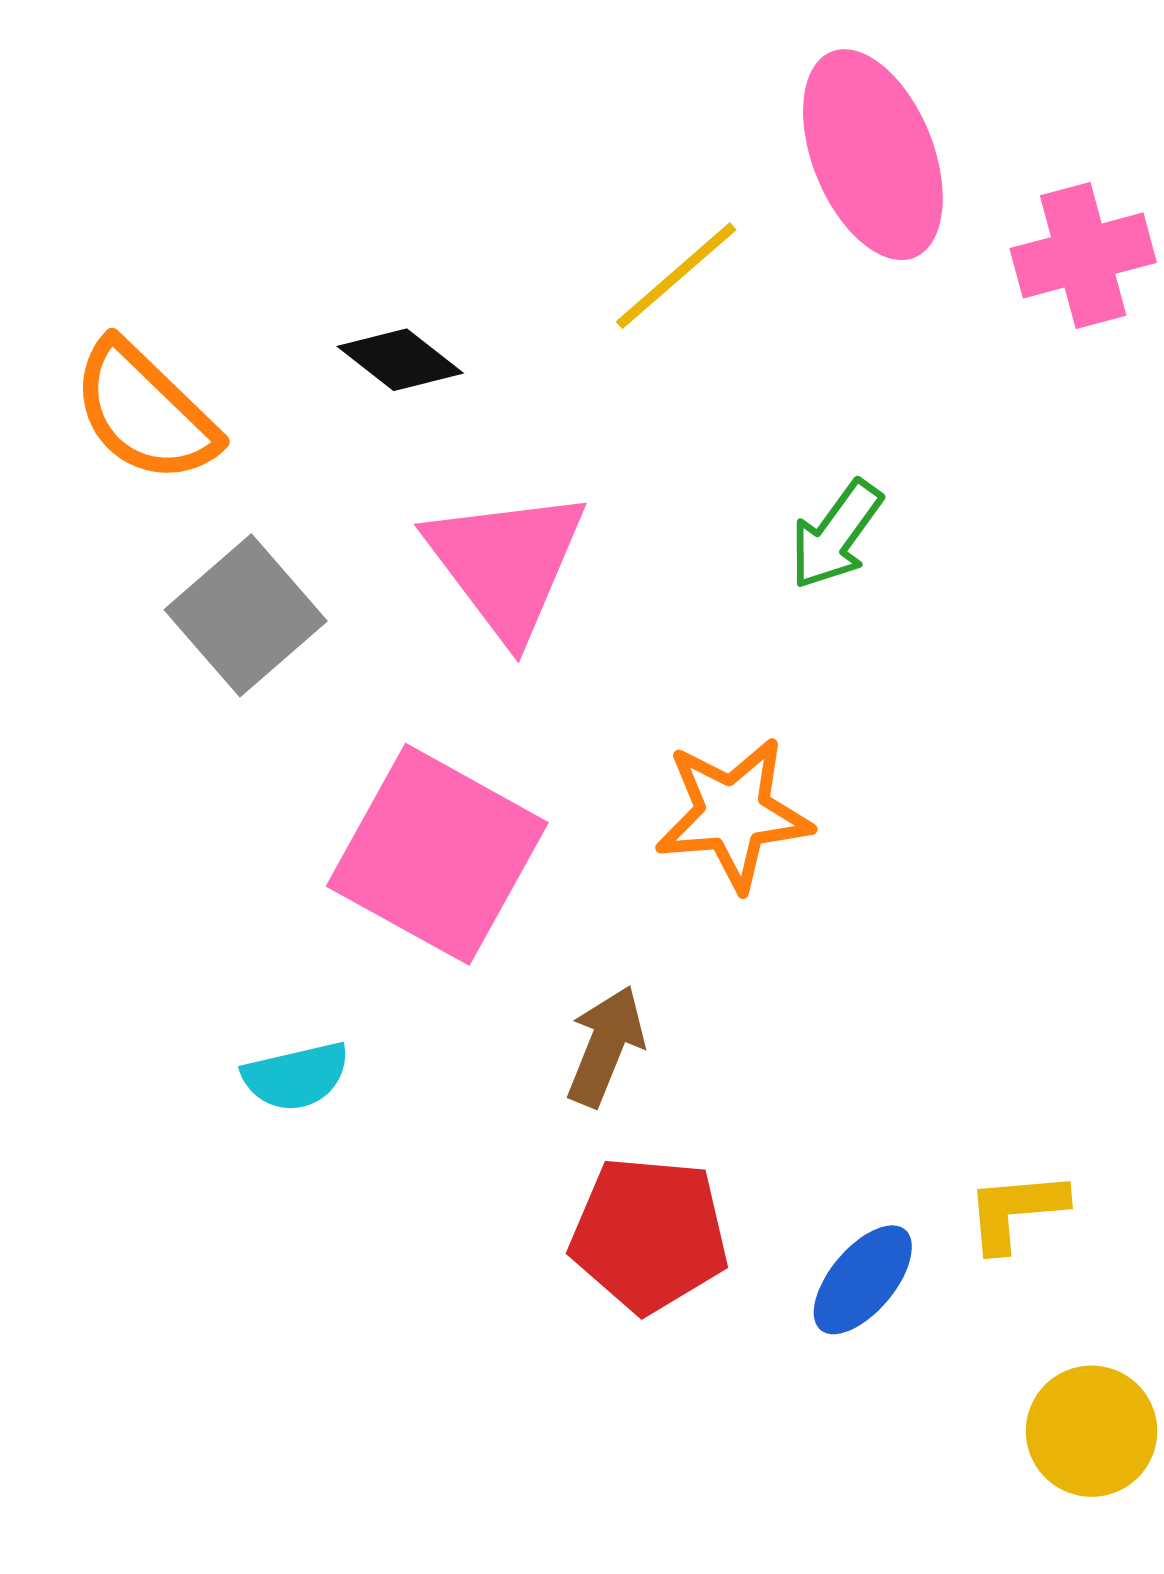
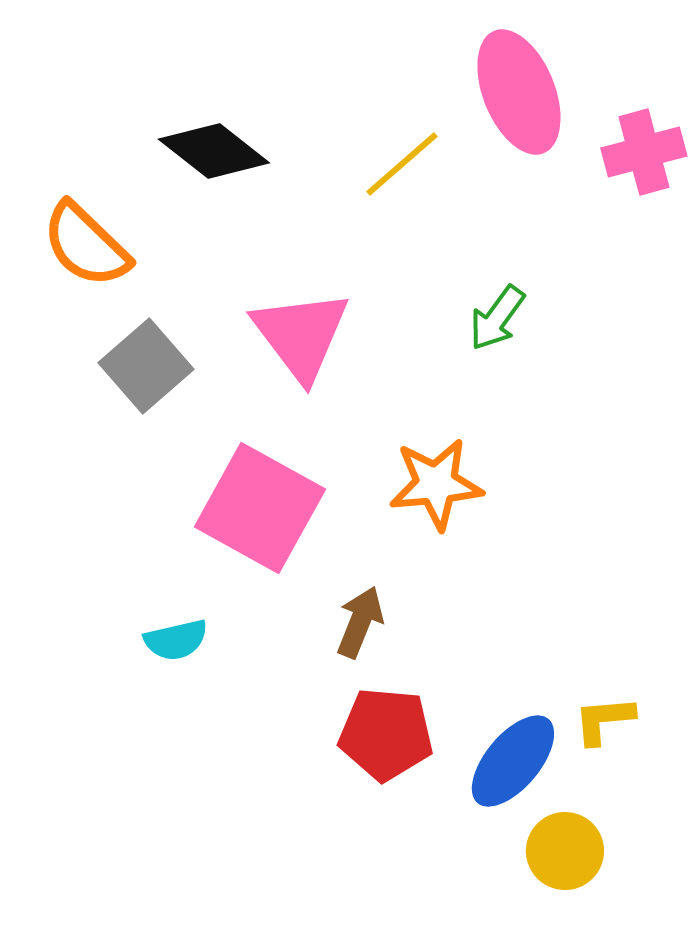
black diamond: (400, 360) -> (214, 151), moved, size x1.5
blue ellipse: (863, 1280) -> (513, 761), size x1.4
yellow circle: (1092, 1431) -> (565, 851), moved

